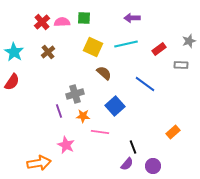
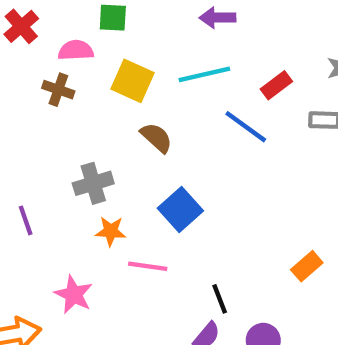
pink semicircle: (62, 22) -> (76, 50), moved
brown cross: (48, 52) -> (58, 90), moved, turned -32
blue line: (145, 84) -> (246, 127), moved
purple line: (59, 111) -> (26, 220), moved

